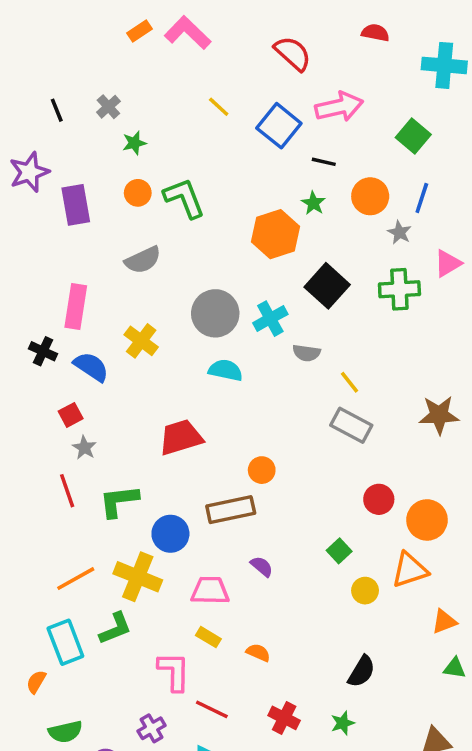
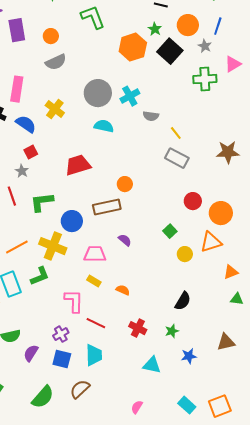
orange circle: (138, 193) -> (51, 36), moved
green L-shape: (184, 198) -> (93, 17), moved
black square: (327, 286) -> (170, 51), moved
red square: (71, 415) -> (31, 152), moved

